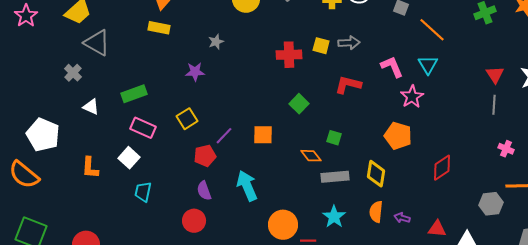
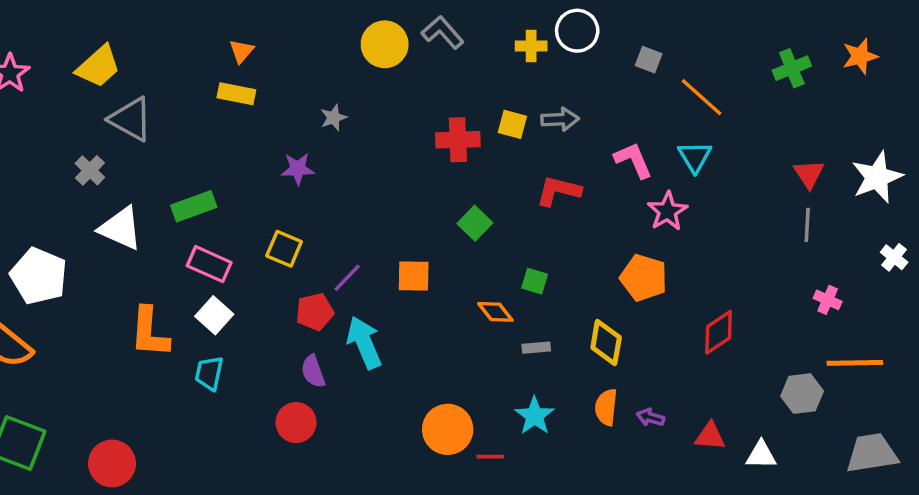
white triangle: (91, 107) -> (121, 228), size x1.6
yellow square: (187, 119) -> (284, 249), turned -35
white square: (129, 158) -> (214, 315), moved
orange L-shape: (90, 168) -> (149, 332), moved, size x1.4
gray rectangle: (335, 177) -> (536, 348), size x0.6
cyan arrow: (247, 186) -> (364, 342), moved

